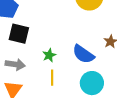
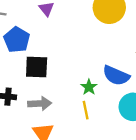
green star: (49, 55) -> (89, 87), moved

